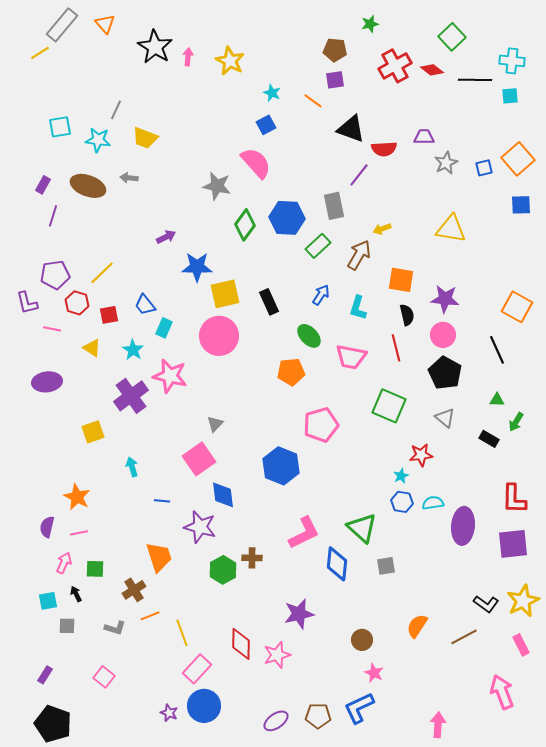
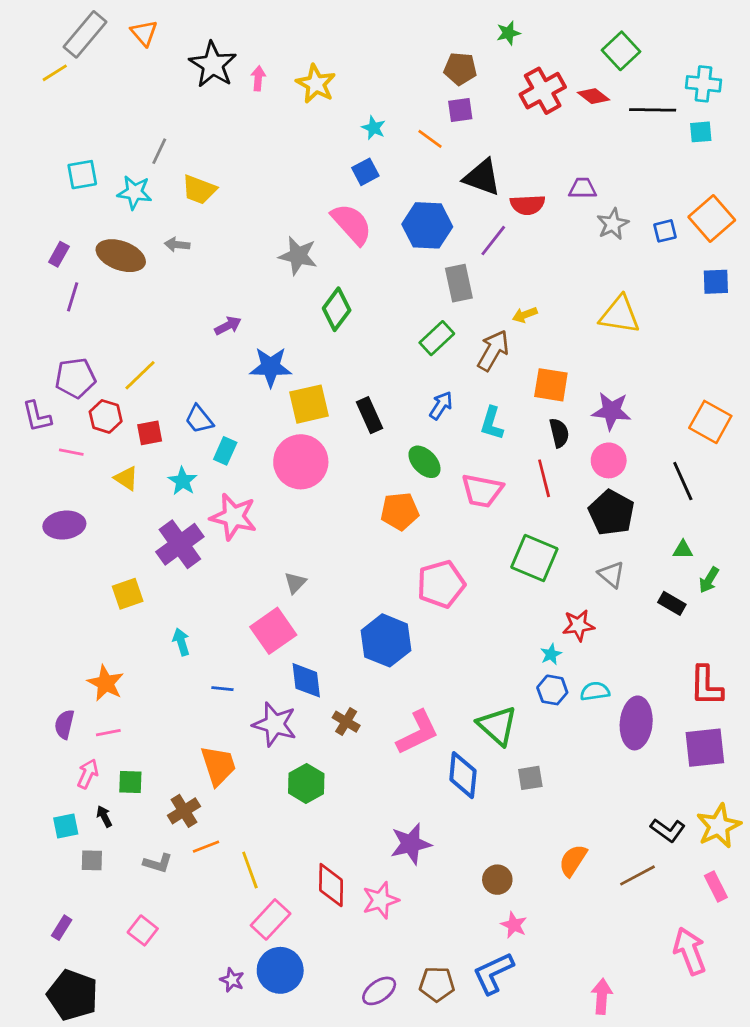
blue hexagon: (287, 218) -> (427, 225), moved
brown cross: (252, 558) -> (346, 722), moved, turned 30

